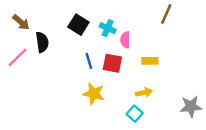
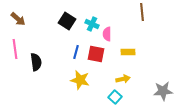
brown line: (166, 14) -> (142, 12), turned -30
black semicircle: (42, 42) -> (36, 62), moved
pink line: (17, 57) -> (15, 49), turned -54
blue line: (89, 61) -> (76, 52), turned 32

